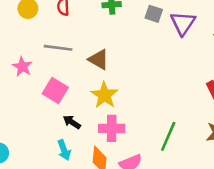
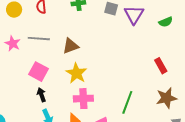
brown triangle: (99, 59) -> (71, 46), turned -48
pink star: (22, 67) -> (13, 43), moved
black arrow: (72, 122) -> (42, 95), moved, turned 40

